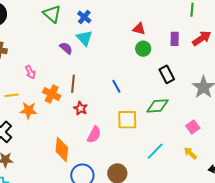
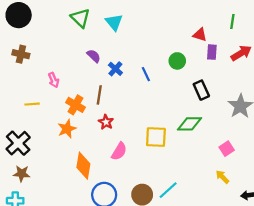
blue cross: (84, 17) -> (115, 69), moved
red triangle: (139, 29) -> (200, 35), moved
cyan triangle: (84, 38) -> (114, 22), moved
blue line: (116, 86) -> (146, 74), moved
orange star: (29, 110) -> (67, 129), moved, turned -30
cyan line: (155, 151) -> (168, 190), moved

